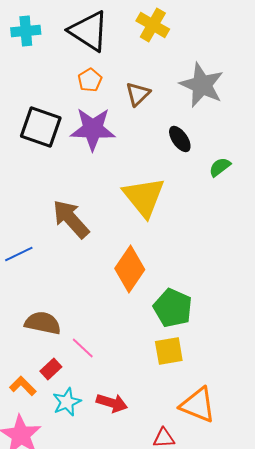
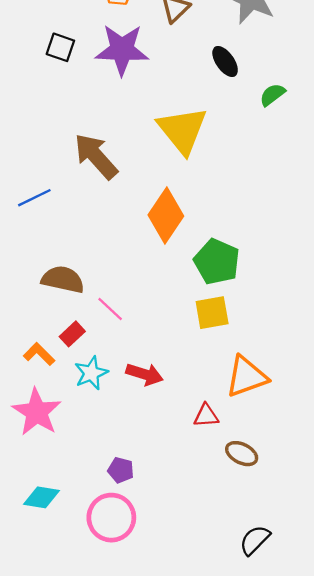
black square: (41, 127) -> (60, 47), size x0.6
orange triangle: (198, 405) -> (246, 377), turned -42

